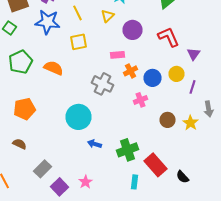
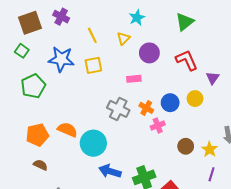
blue star: (48, 22) -> (61, 59), moved
orange semicircle: (54, 68) -> (67, 130), moved
orange cross: (130, 71) -> (146, 108), moved, turned -32
purple line: (192, 87) -> (212, 174), moved
brown semicircle: (20, 144) -> (40, 165), moved
blue arrow: (94, 144) -> (110, 171), size x1.5

